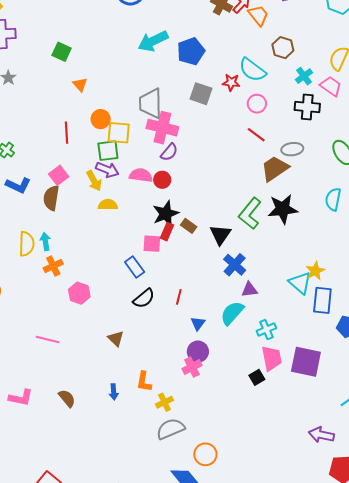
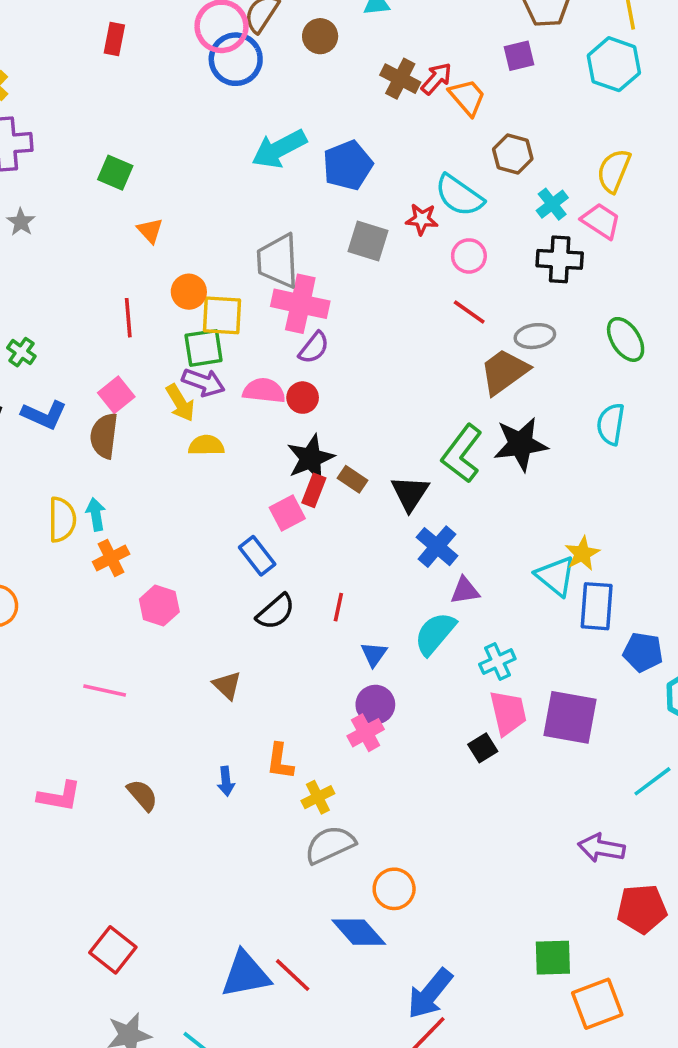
pink square: (152, 244) -> (287, 513), turned -30

